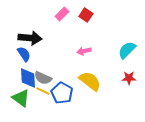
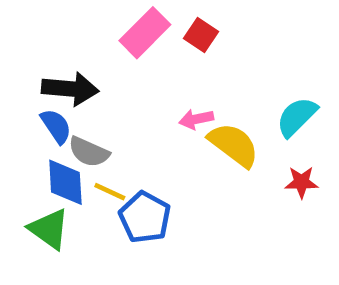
pink rectangle: (62, 14) -> (145, 33), size x1.5
gray semicircle: (43, 78) -> (89, 152), moved
yellow semicircle: (90, 81) -> (234, 145), moved
yellow line: (43, 91) -> (110, 192), moved

